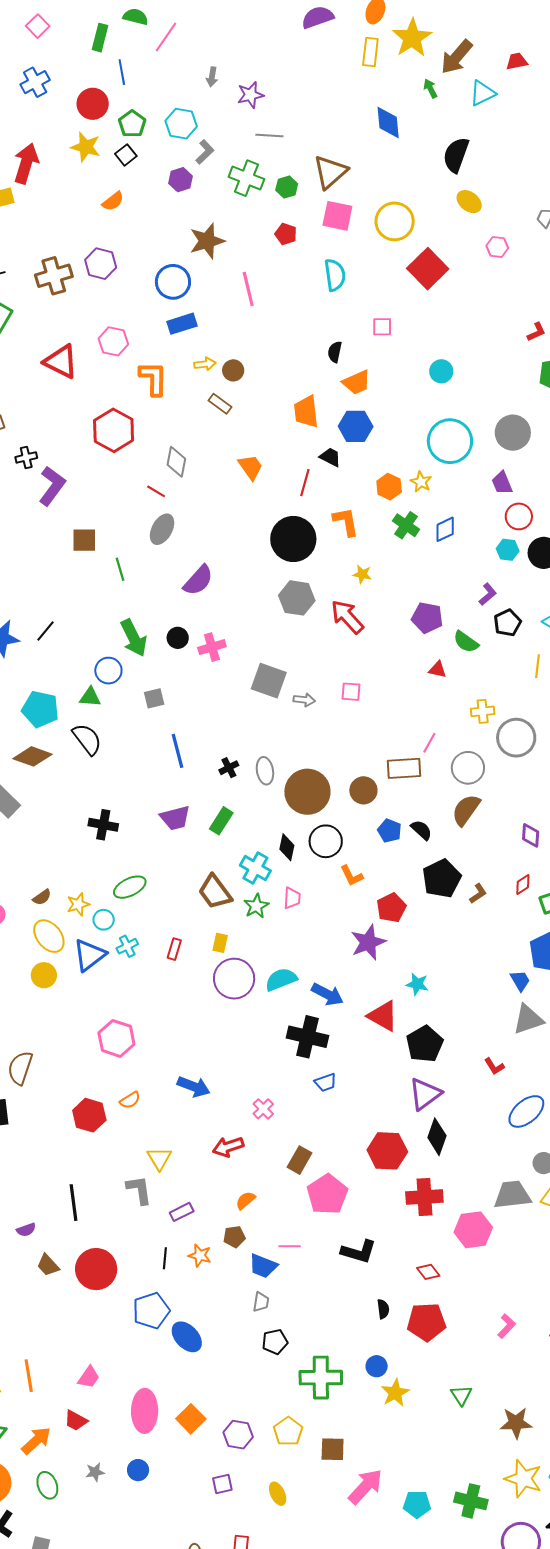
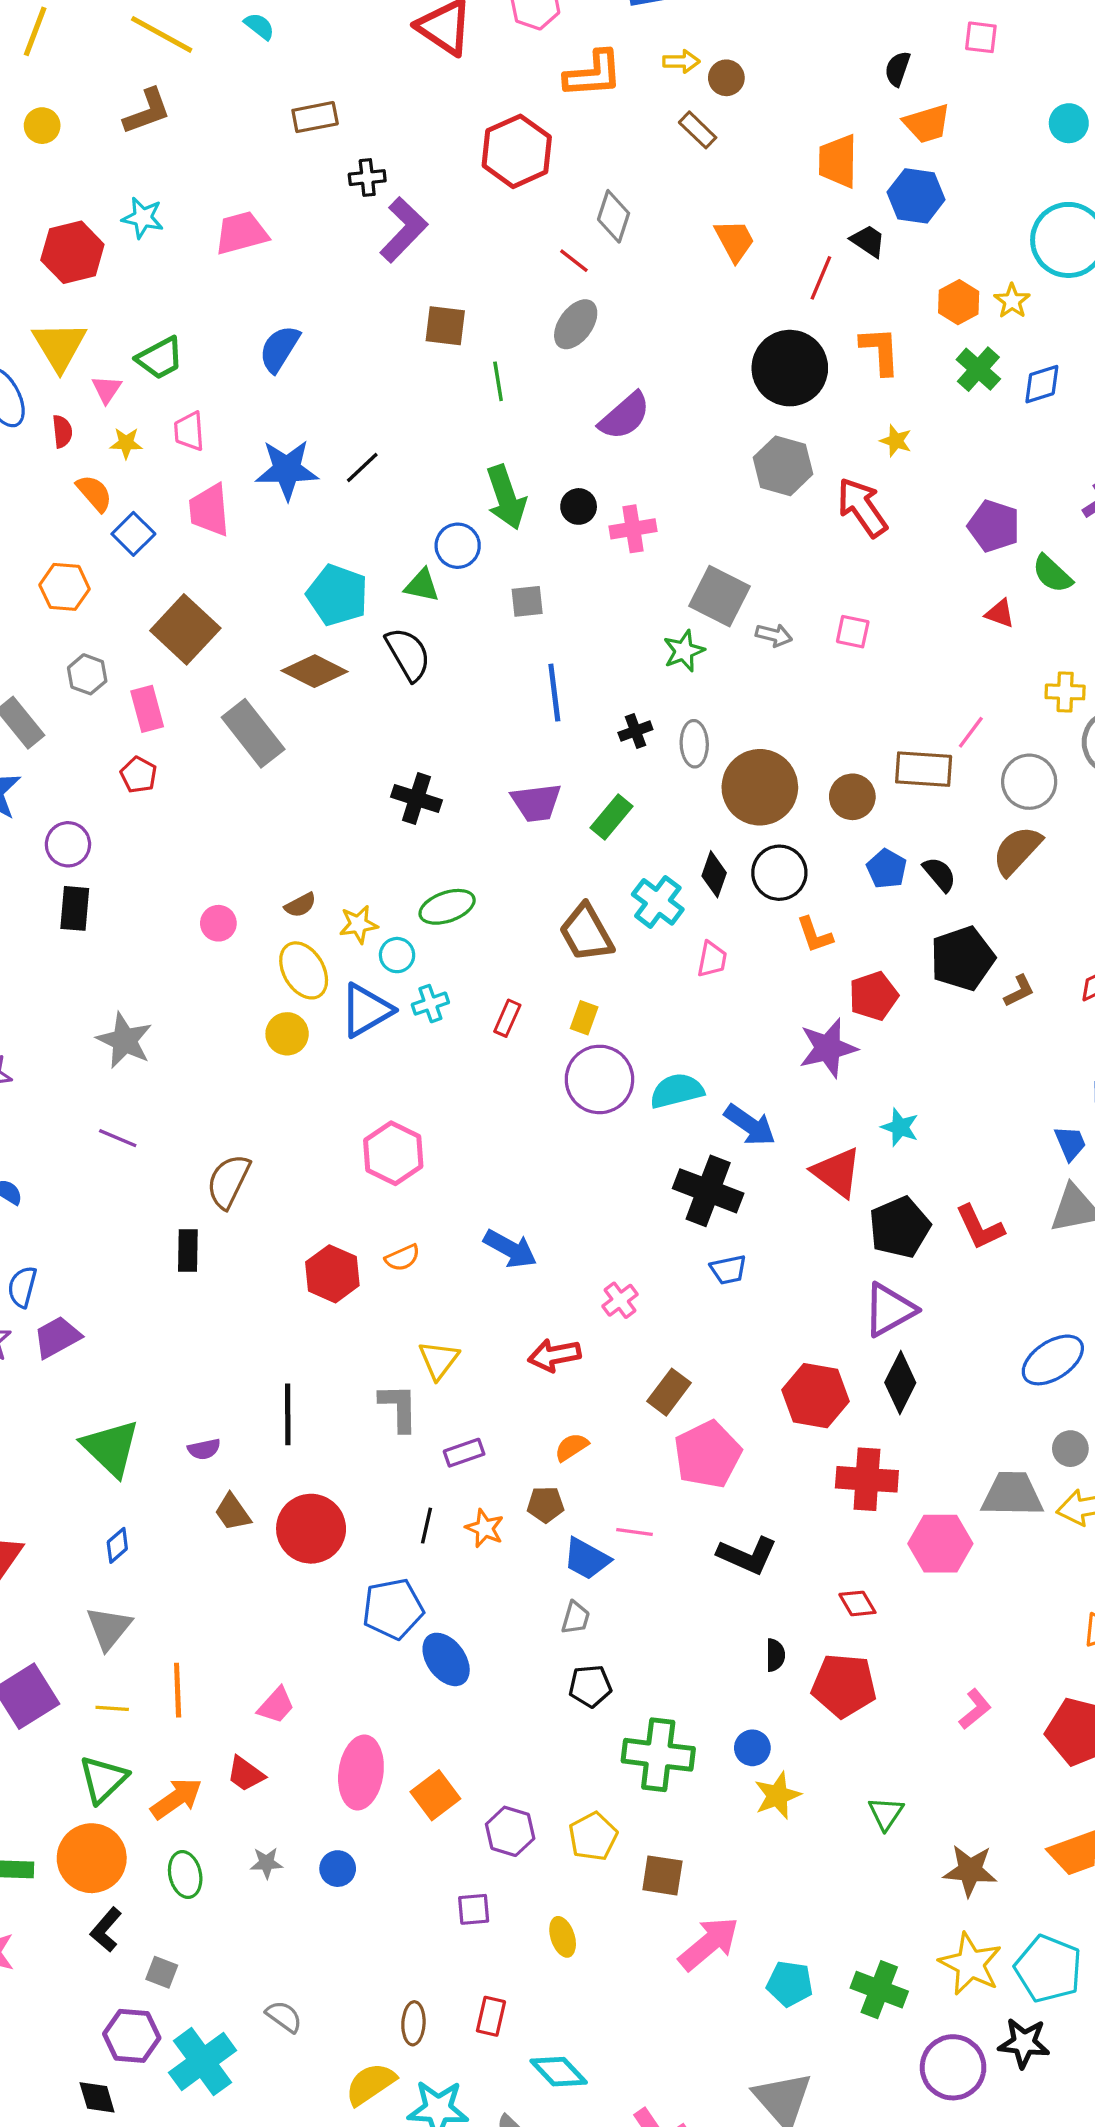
orange L-shape: (153, 378) -> (593, 74), turned 78
green star: (256, 906) -> (684, 651), moved
red L-shape: (494, 1066) -> (980, 1227), moved, size x1.5

